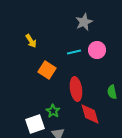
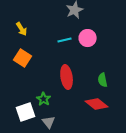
orange square: (47, 70) -> (23, 58), moved
red diamond: (90, 114) -> (97, 104), moved, turned -35

